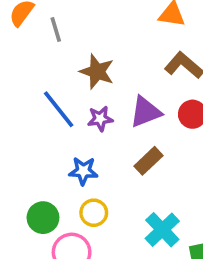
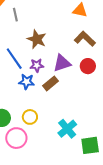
brown rectangle: (149, 161) -> (50, 83), moved
blue star: (83, 171) -> (27, 82), moved

